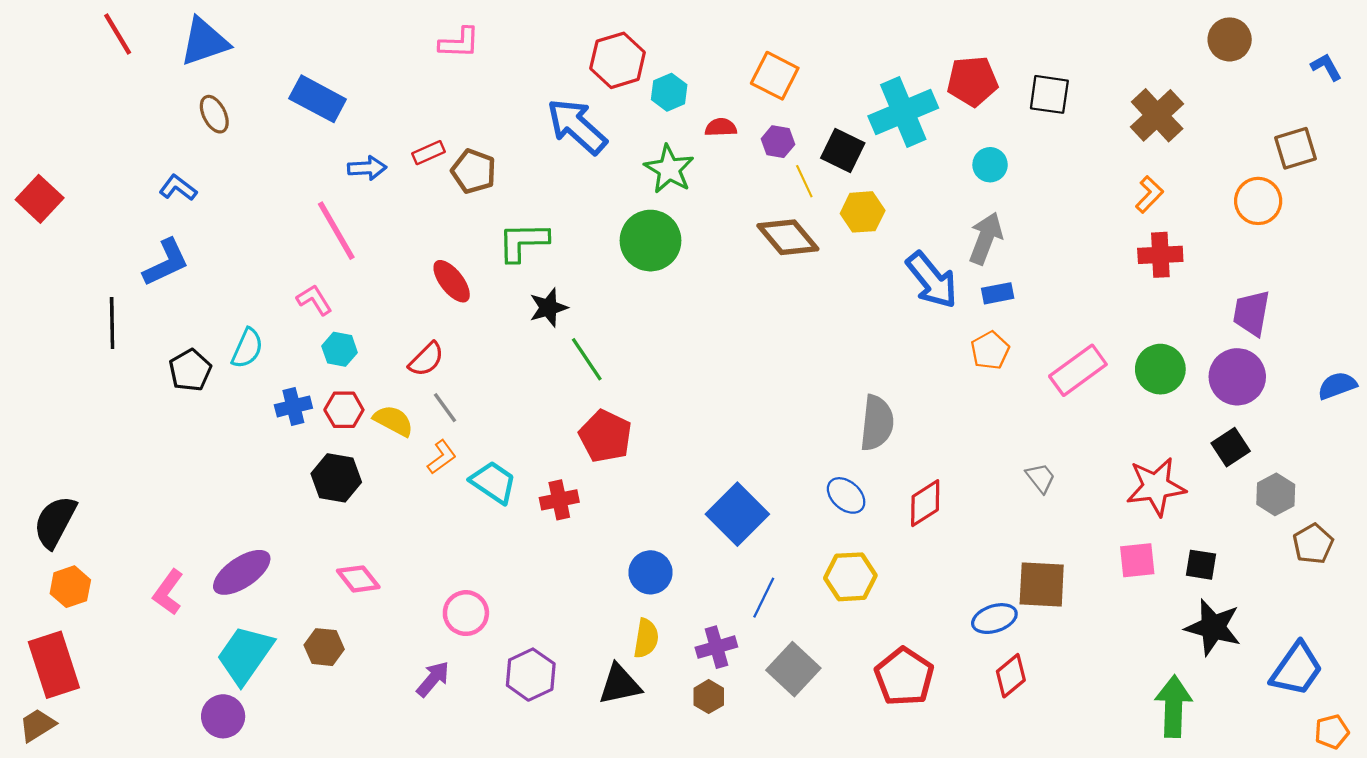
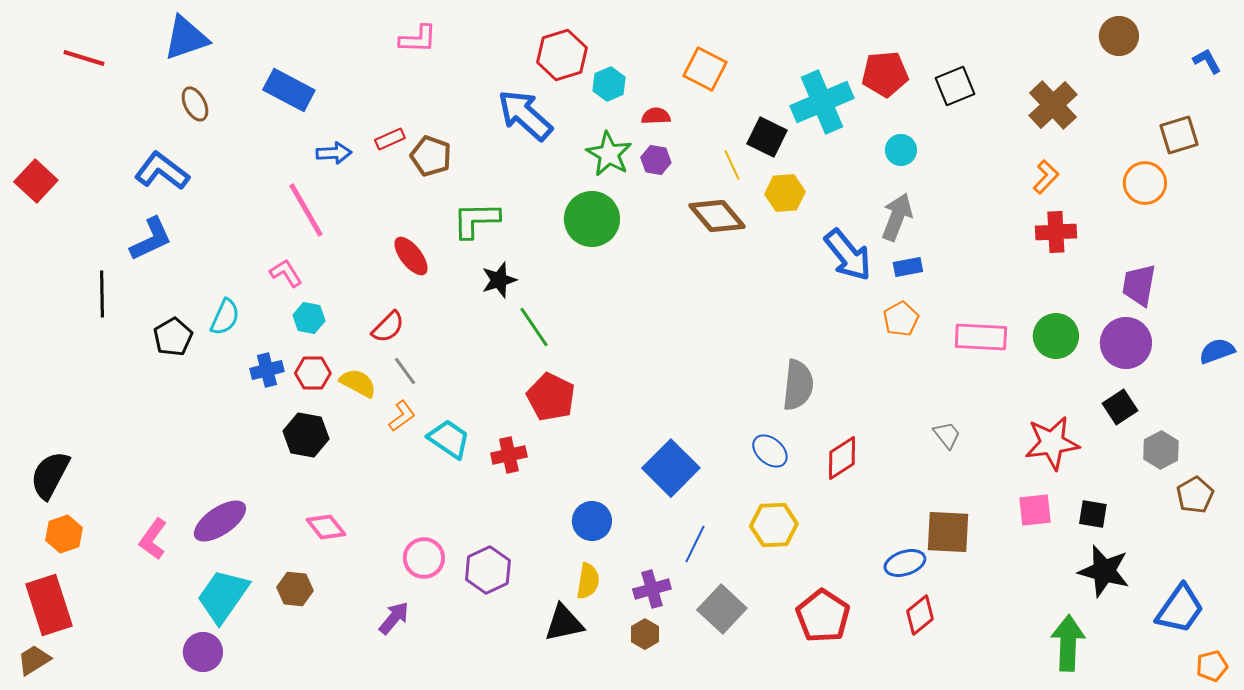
red line: (118, 34) -> (84, 58), moved, turned -42
black square: (1049, 94) -> (955, 86), turned -30
purple hexagon: (778, 142) -> (656, 160), moved
blue L-shape: (178, 188) -> (162, 171), size x1.6
pink rectangle: (1078, 370) -> (981, 337), turned 39
purple hexagon: (531, 675) -> (488, 570), moved

